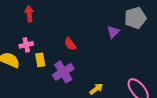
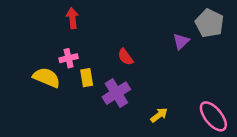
gray pentagon: (135, 18) -> (209, 23), turned -30

